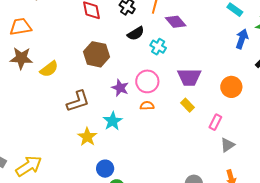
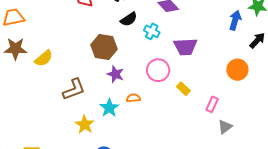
brown hexagon: (97, 54) -> (104, 47), moved
purple trapezoid: (189, 77) -> (185, 47), moved
pink circle: (147, 81) -> (158, 70), moved
orange circle: (231, 87) -> (237, 70), moved
orange semicircle: (147, 106) -> (133, 98), moved

